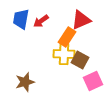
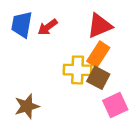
orange rectangle: (67, 37) -> (98, 54), moved

